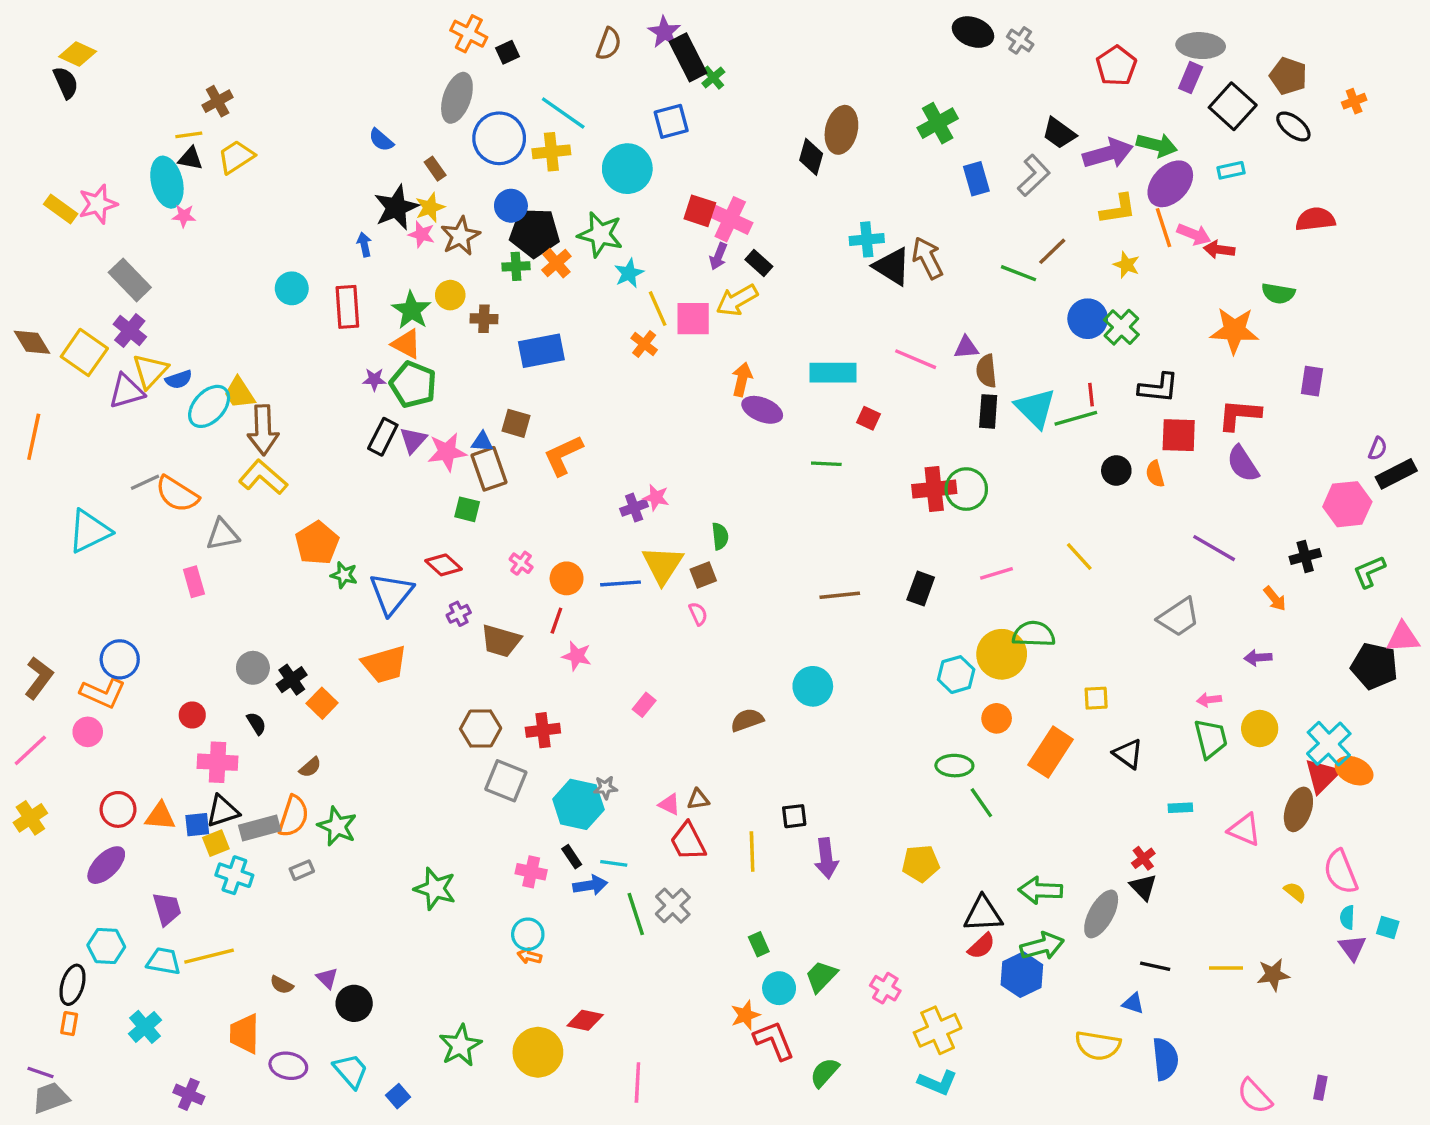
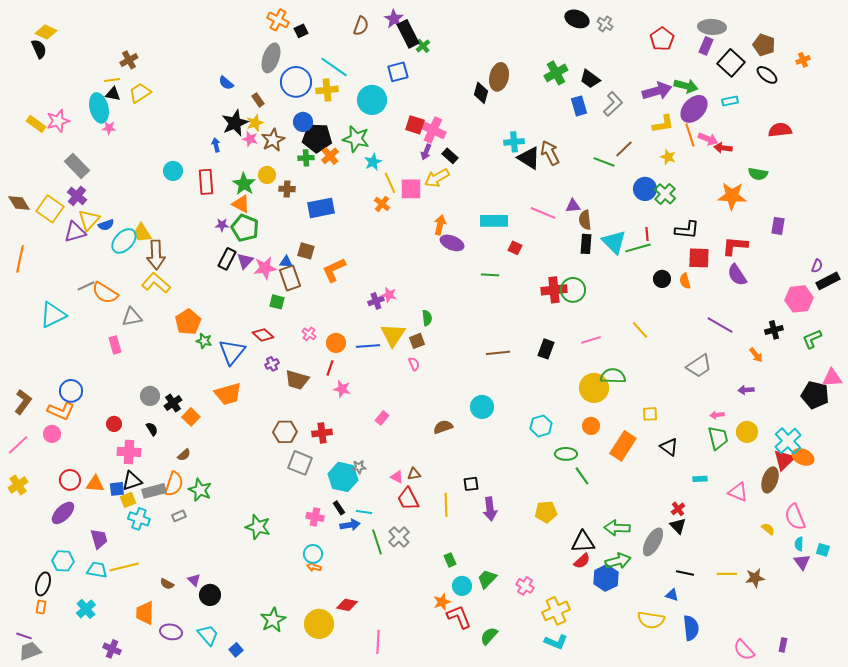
black trapezoid: (1059, 133) -> (590, 79), moved
cyan hexagon: (956, 675) -> (541, 426), moved

